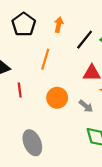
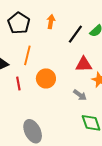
orange line: (45, 59) -> (27, 55), moved
orange circle: (57, 98) -> (46, 78), moved

